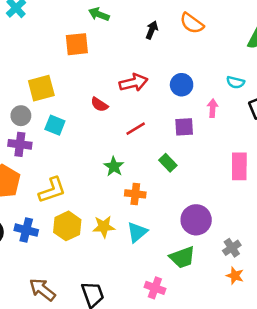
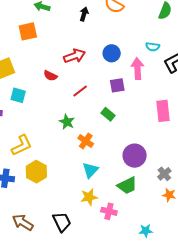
pink arrow: (213, 108) -> (137, 69), size x1.5
orange cross: (135, 194) -> (86, 141), turned 35
yellow star: (104, 227) -> (89, 197), moved

